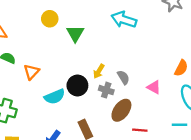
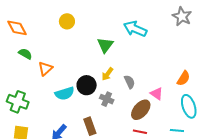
green triangle: (75, 33) -> (105, 45), moved
gray cross: (106, 90) -> (107, 99), moved
brown ellipse: (121, 110) -> (141, 110), moved

